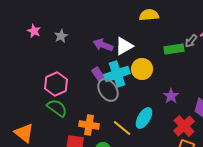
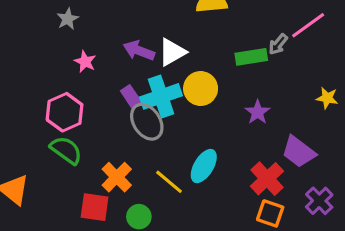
pink star: (34, 31) -> (85, 62), moved
gray star: (61, 36) -> (68, 19), moved
purple star: (171, 96) -> (258, 112), moved
orange cross: (89, 125) -> (117, 177), turned 36

